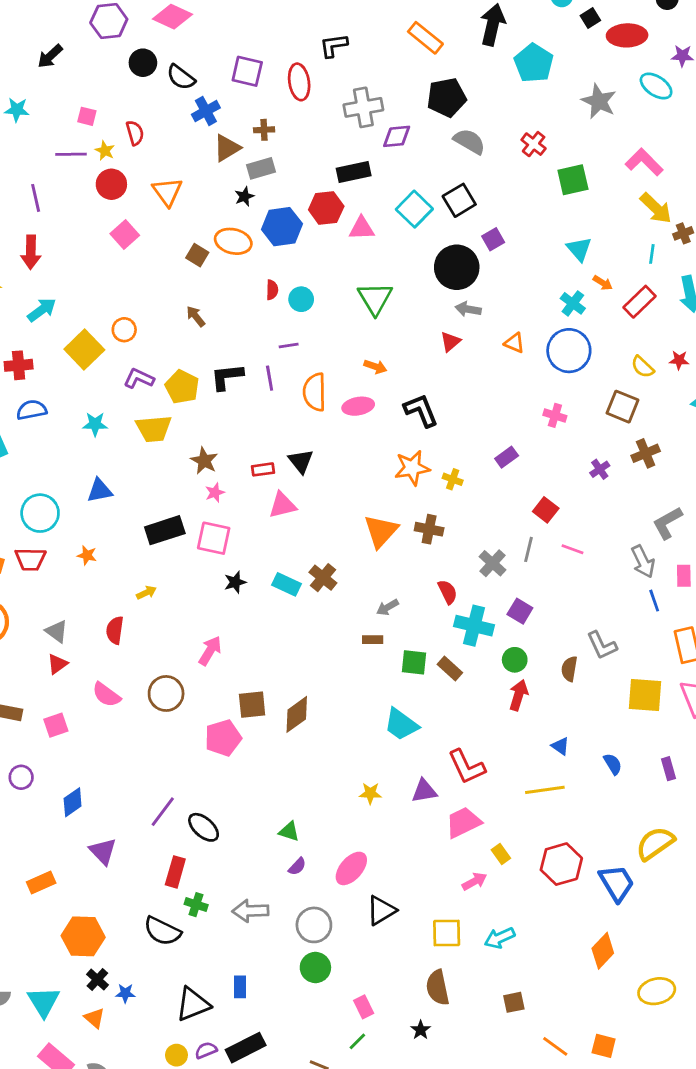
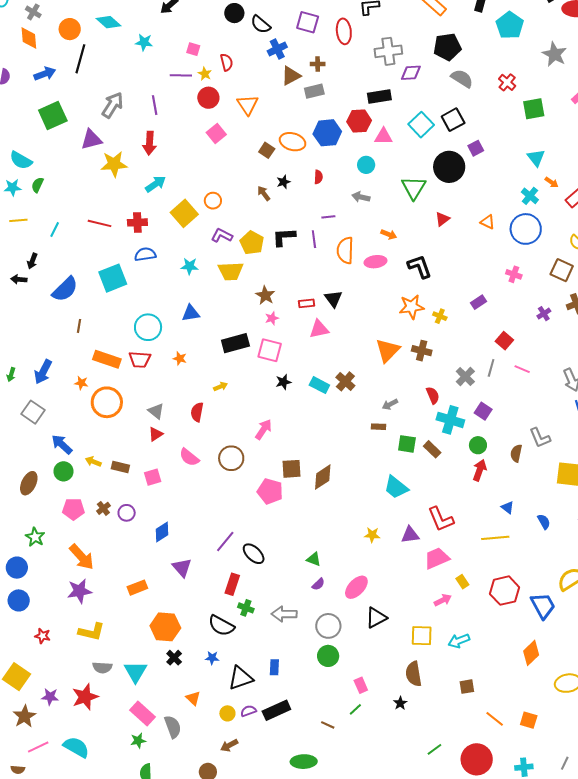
black star: (244, 196) -> (283, 182), moved
green triangle: (375, 298) -> (414, 188), moved
cyan circle: (301, 299) -> (366, 165), moved
gray arrow: (468, 309) -> (361, 197), moved
pink pentagon: (223, 738) -> (270, 491), turned 30
blue star: (125, 993) -> (212, 658), moved
orange triangle: (94, 1018) -> (193, 698), moved

